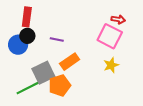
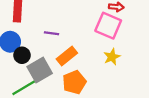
black circle: (27, 36) -> (22, 55), moved
orange pentagon: (60, 85) -> (74, 82), moved

